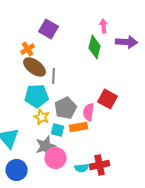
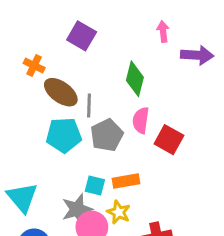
green diamond: (95, 47) -> (135, 79), moved
orange cross: (28, 49) -> (34, 65), moved, turned -32
gray pentagon: (66, 108) -> (107, 135), moved
pink semicircle: (89, 112) -> (141, 120), moved
yellow star: (42, 117) -> (119, 212), moved

